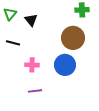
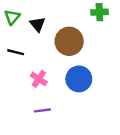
brown circle: (73, 38) -> (69, 41), moved
pink cross: (32, 65) -> (39, 79), turned 32

